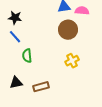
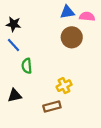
yellow cross: (72, 61) -> (64, 86), moved
brown rectangle: (41, 87) -> (52, 106), moved

